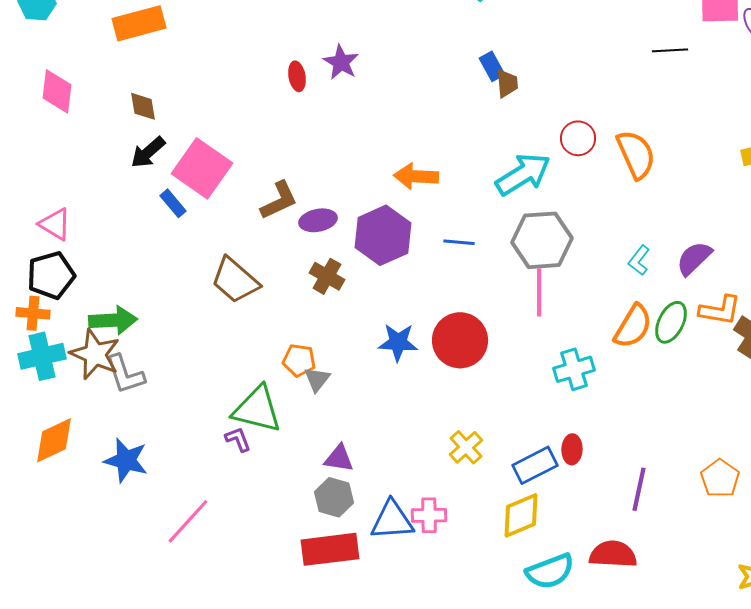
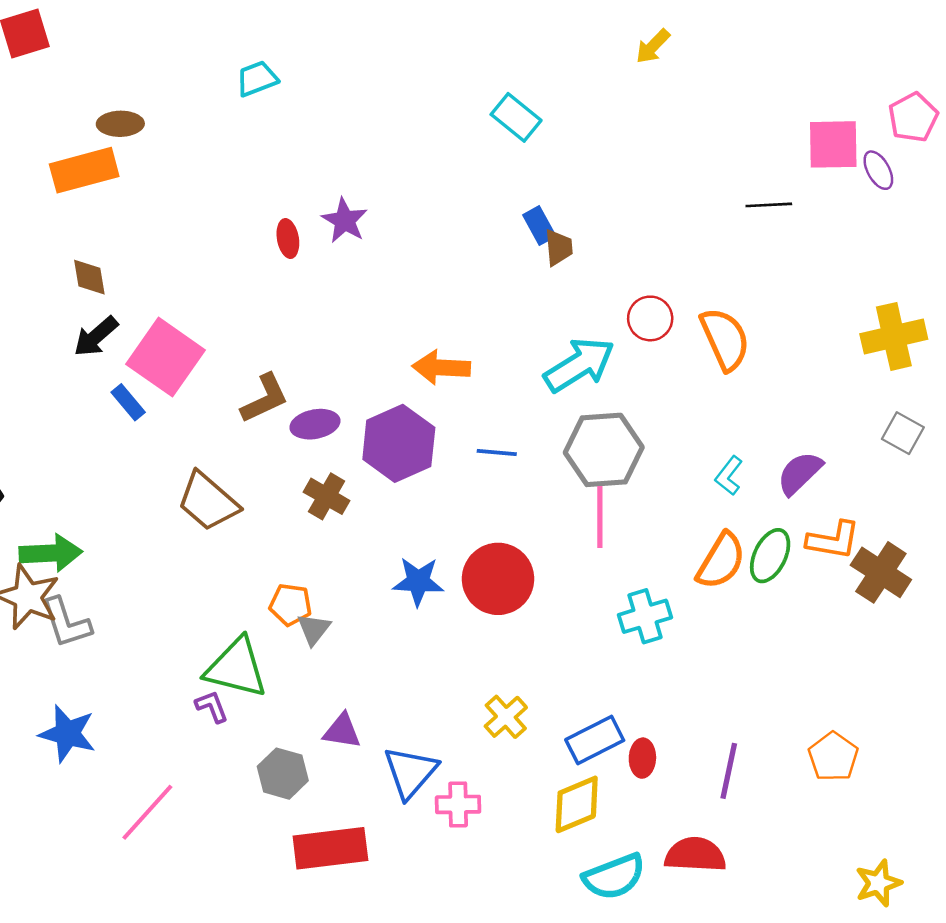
red ellipse: (572, 449) -> (642, 758), moved
gray hexagon: (334, 497) -> (283, 774), moved
blue triangle: (392, 520) -> (410, 772), moved, turned -45

